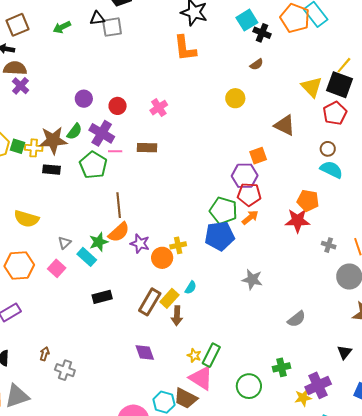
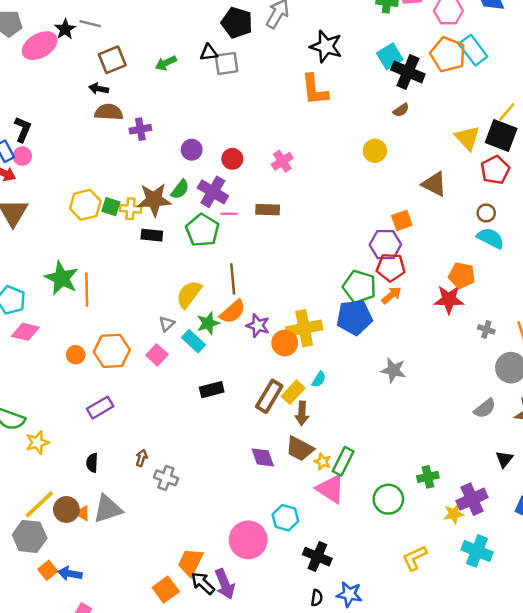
black cross: (262, 33) -> (408, 72), size x1.5
purple cross: (21, 86) -> (140, 129), moved, turned 36
yellow semicircle: (26, 219) -> (189, 294), moved, turned 110
yellow cross: (178, 245) -> (304, 328), size x1.8
gray semicircle: (297, 319) -> (485, 408), moved
brown trapezoid: (186, 398) -> (300, 449), moved

